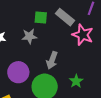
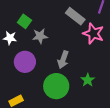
green square: (41, 17) -> (24, 21), moved, turned 32
purple circle: (18, 72) -> (25, 62), moved

